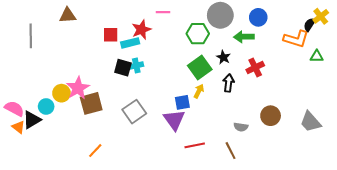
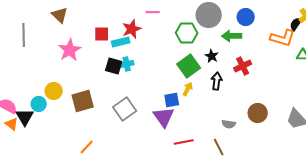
brown triangle: (68, 15) -> (60, 15), turned 48
pink star: (78, 88) -> (70, 50), moved
black triangle: (32, 120) -> (25, 117), turned -30

